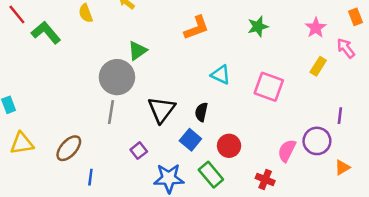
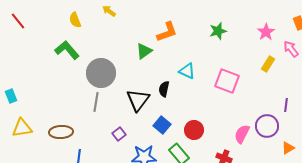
green L-shape: (46, 33) -> (67, 50), moved
green triangle: (137, 51) -> (144, 51), moved
black semicircle: (201, 112) -> (164, 89), moved
brown ellipse: (69, 148) -> (61, 132), turned 45

